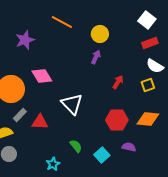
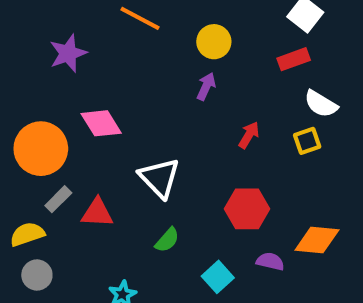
red rectangle: (150, 43) -> (294, 59), moved
orange diamond: (148, 119) -> (317, 240), moved
green semicircle: (76, 146) -> (167, 240), moved, turned 80

